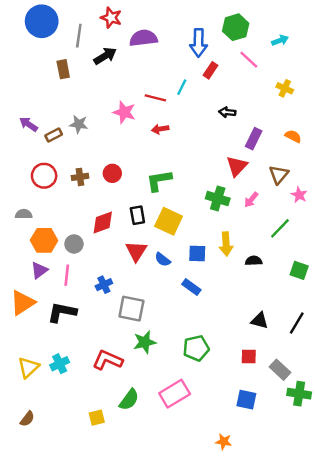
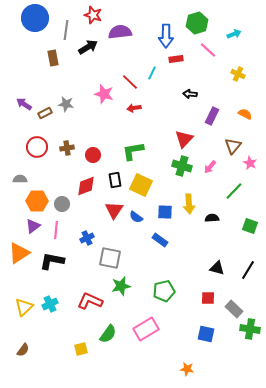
red rectangle: (210, 70) -> (176, 59), turned 48
red line: (155, 98) -> (130, 82), turned 30
red triangle: (237, 166) -> (184, 139), moved
red circle: (112, 173) -> (93, 155), moved

